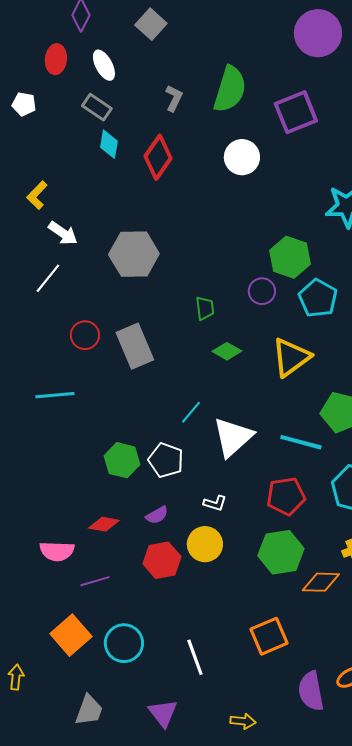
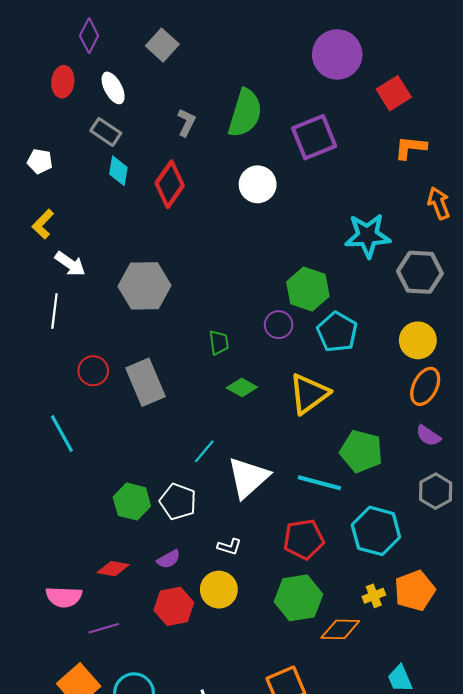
white pentagon: (24, 104) -> (40, 161), moved
white line: (48, 278) -> (54, 311), turned -32
cyan line: (55, 395) -> (62, 434), turned 66

